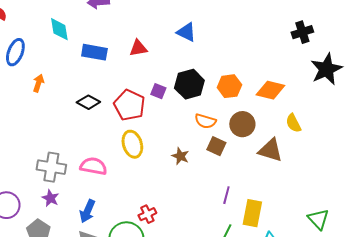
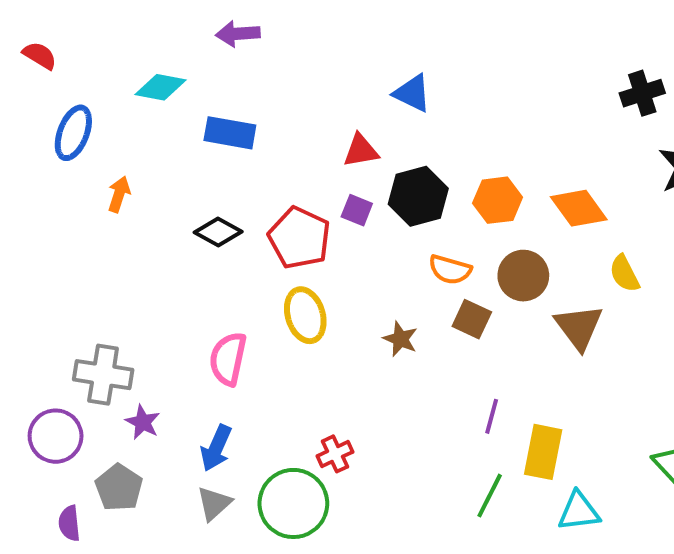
cyan diamond: (59, 29) -> (161, 87), turned -70
red triangle: (138, 48) -> (361, 151), moved
orange diamond: (270, 90) -> (579, 208), turned 40
brown triangle: (270, 150) -> (579, 327), turned 36
pink semicircle: (93, 166) -> (228, 359), turned -88
gray cross: (51, 167) -> (103, 375), moved

